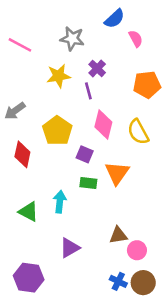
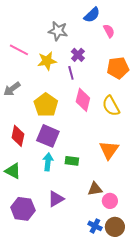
pink line: (20, 45) -> (19, 50), moved
red diamond: (22, 154) -> (18, 136), moved
purple square: (85, 154) -> (48, 136), moved, size x1.6
orange triangle: (117, 173) -> (109, 150), moved
green rectangle: (88, 183) -> (72, 161), moved
green triangle: (29, 212) -> (13, 171), moved
purple hexagon: (29, 278) -> (23, 209), moved

